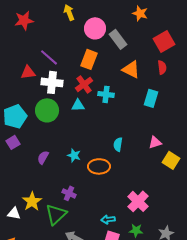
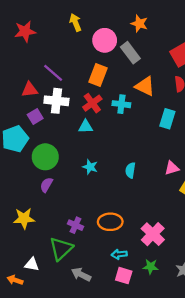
orange star: (140, 13) -> (139, 24), moved
cyan cross: (106, 94) -> (121, 104), moved
green circle: (47, 110) -> (45, 157), moved
purple square: (13, 142) -> (35, 116), moved
cyan star: (74, 155) -> (90, 167), moved
orange ellipse: (99, 166) -> (110, 222), moved
yellow star: (32, 201) -> (24, 218), moved, turned 30
white triangle: (14, 213) -> (32, 264), moved

